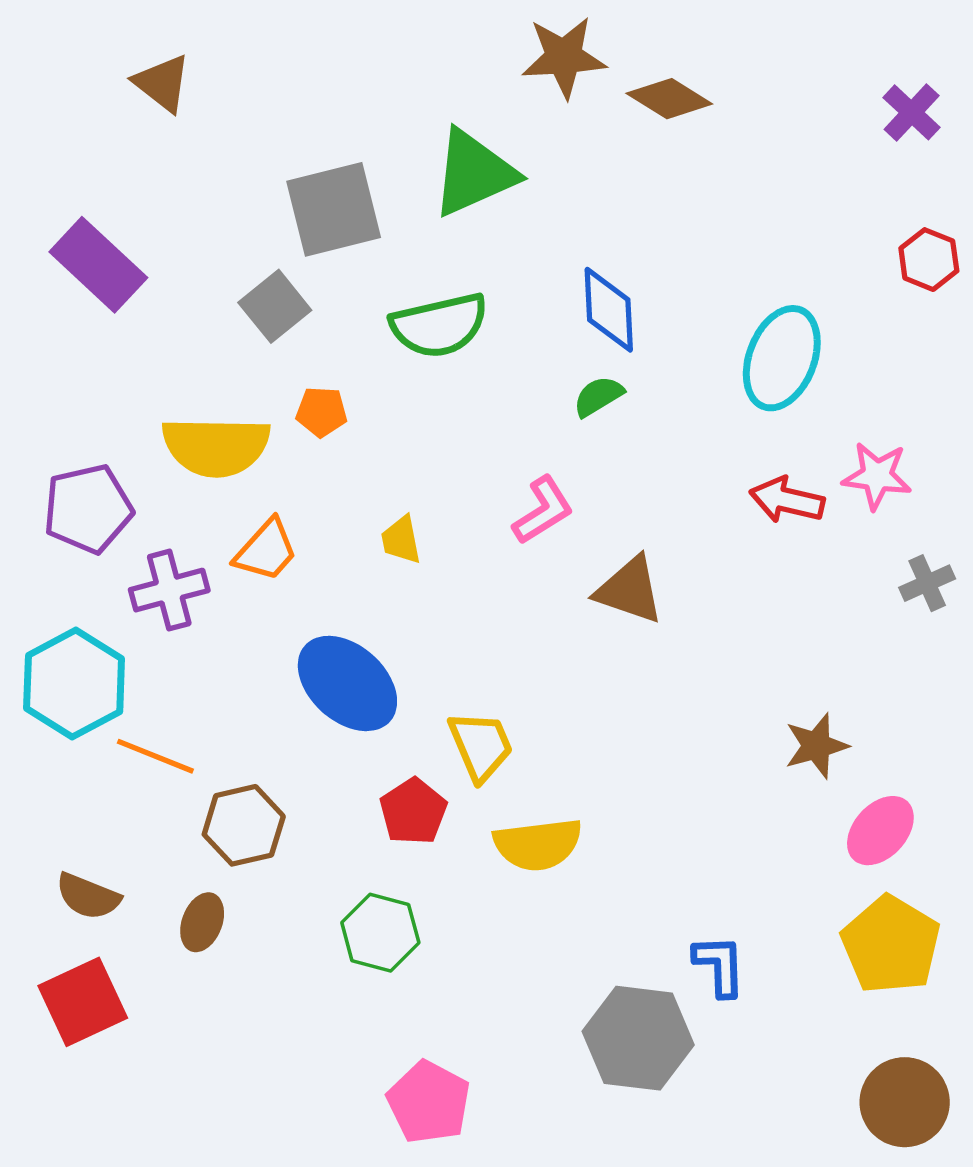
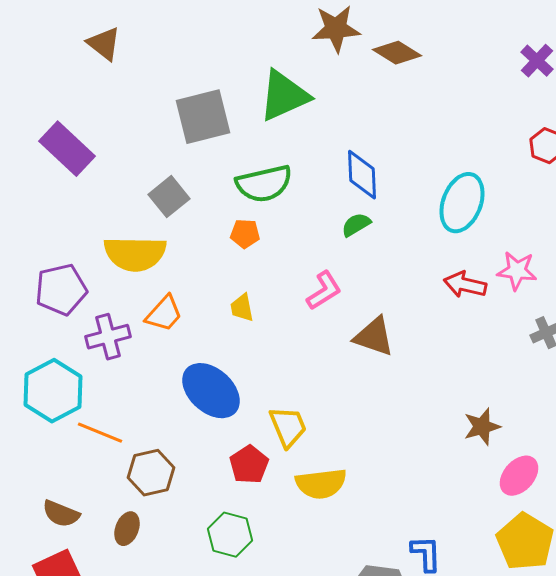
gray square: (275, 306) -> (169, 197), moved
orange pentagon: (322, 412) -> (245, 234), moved

